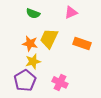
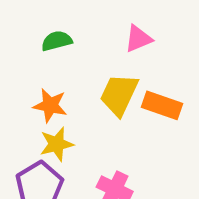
green semicircle: (33, 13) -> (57, 41), turned 144
yellow trapezoid: (49, 38) -> (119, 95), moved

